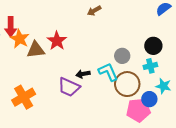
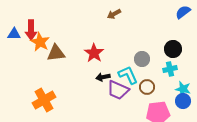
red star: (57, 41) -> (94, 53), moved
brown circle: (127, 84) -> (147, 87), size x0.6
purple trapezoid: (69, 87) -> (118, 90), moved
blue circle: (149, 99) -> (183, 101), moved

